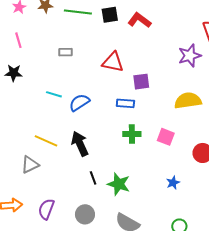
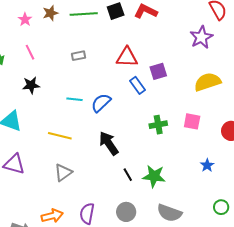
blue rectangle: (125, 103) -> (138, 85), moved, turned 60
yellow line: (46, 141) -> (60, 136), moved

